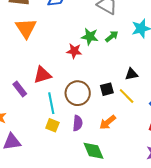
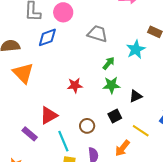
green star: (90, 37) -> (111, 85), moved
brown circle: (78, 93) -> (87, 126), size x0.6
yellow line: (127, 96) -> (141, 131), moved

